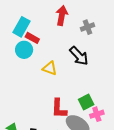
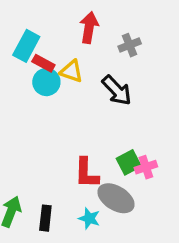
cyan circle: (24, 50) -> (46, 82), moved
yellow triangle: (50, 68) -> (72, 71), moved
pink cross: (97, 114) -> (146, 167), moved

